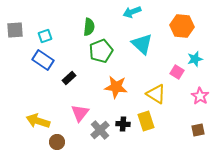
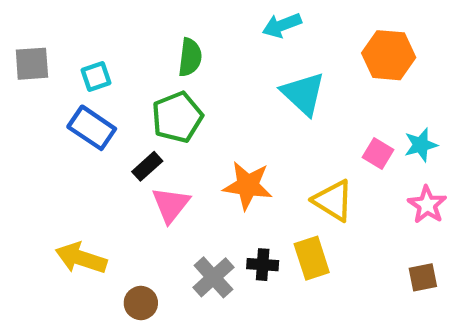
green pentagon: (101, 51) -> (177, 117), moved
cyan star: (195, 59) -> (421, 145), moved
pink triangle: (80, 113) -> (171, 205), moved
brown circle: (57, 142) -> (141, 303), moved

